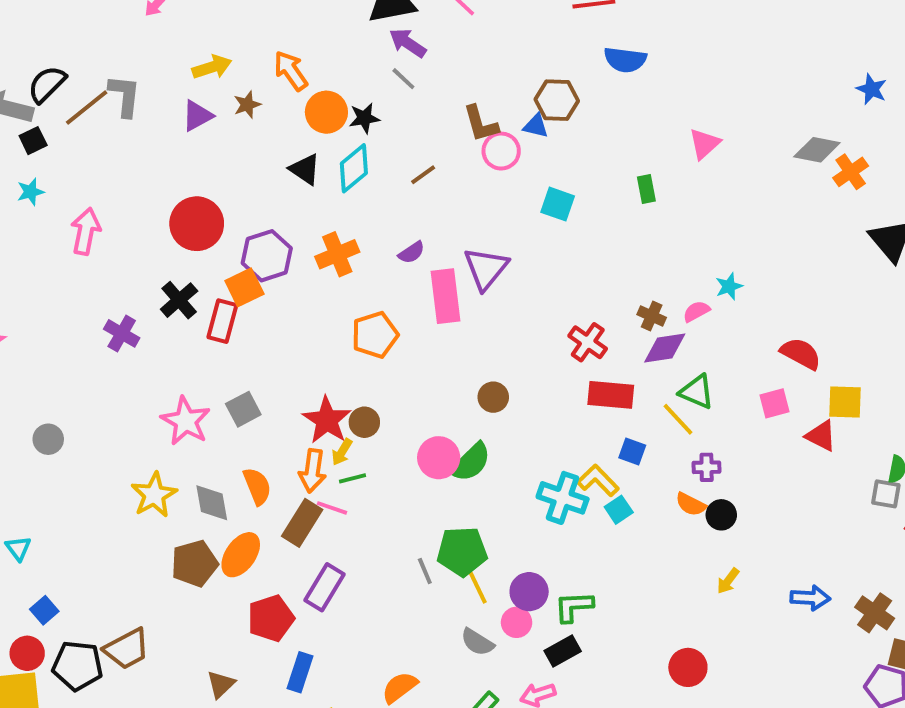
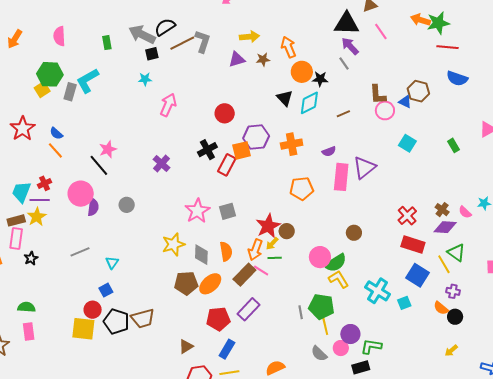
green rectangle: (646, 189) -> (453, 145), turned -32
red circle: (197, 224) -> (225, 113), size x0.7
pink semicircle: (696, 311) -> (465, 212), turned -120
purple cross: (122, 333) -> (162, 164), moved
blue square: (632, 451) -> (418, 275), size x1.6
yellow L-shape: (598, 480) -> (339, 279), moved
cyan triangle: (18, 548) -> (112, 263), moved

